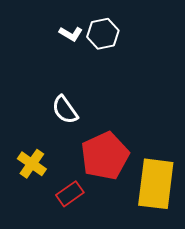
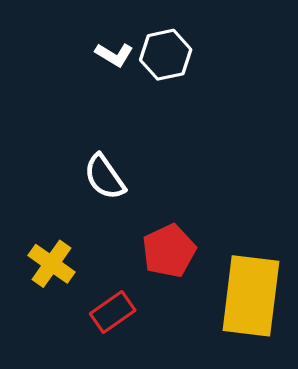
red pentagon: (105, 156) -> (169, 251), size x0.7

